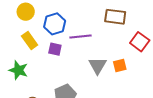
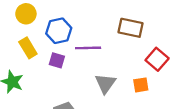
orange square: (120, 66) -> (141, 85), moved

